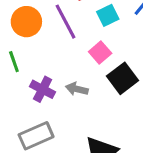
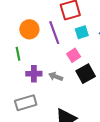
purple cross: (43, 89) -> (34, 74), turned -35

